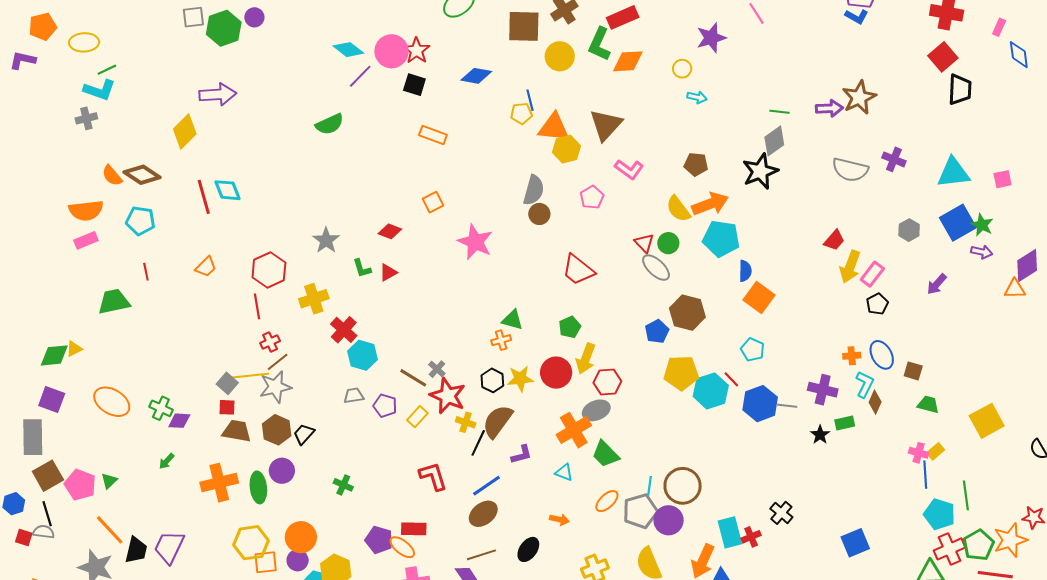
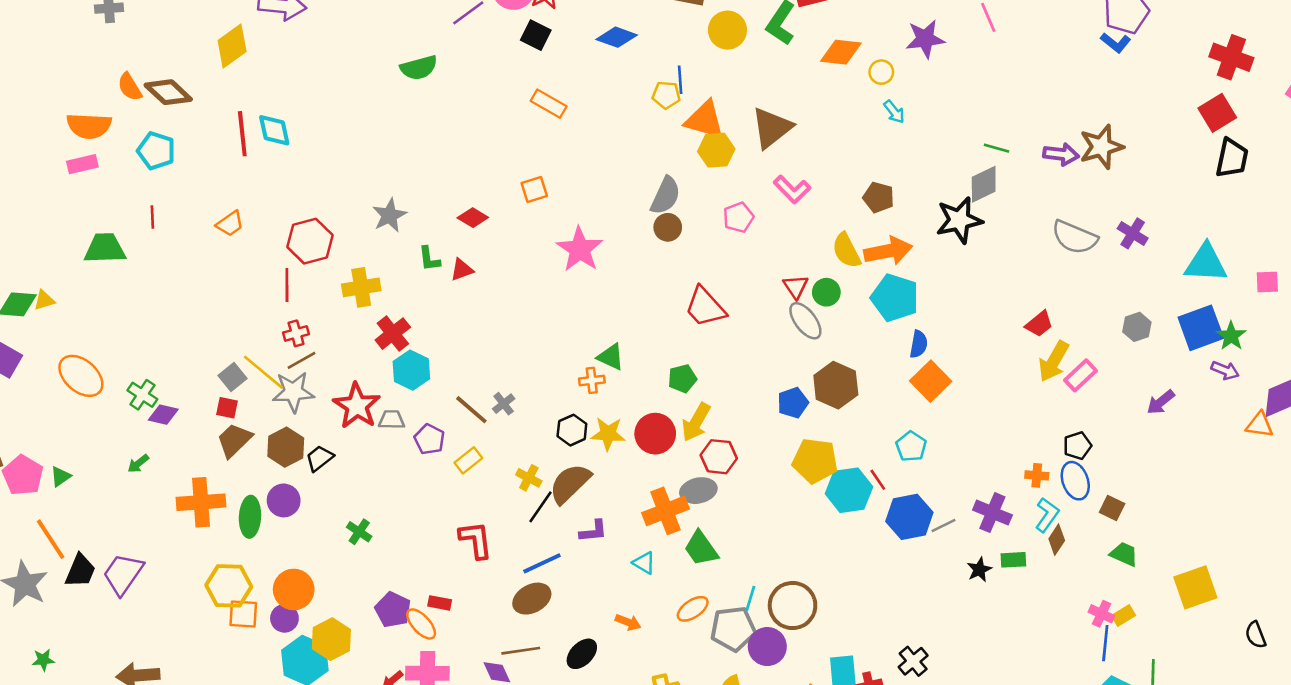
orange diamond: (628, 61) -> (841, 52), moved
cyan arrow: (697, 97) -> (894, 112), turned 30
black pentagon: (877, 304) -> (1077, 446), moved
yellow line: (250, 376) -> (263, 372), turned 36
red star: (448, 396) -> (357, 406), moved
gray line: (787, 406) -> (944, 525), turned -42
brown trapezoid: (237, 431) -> (234, 440), turned -64
red rectangle: (414, 529) -> (440, 603), size x0.7

